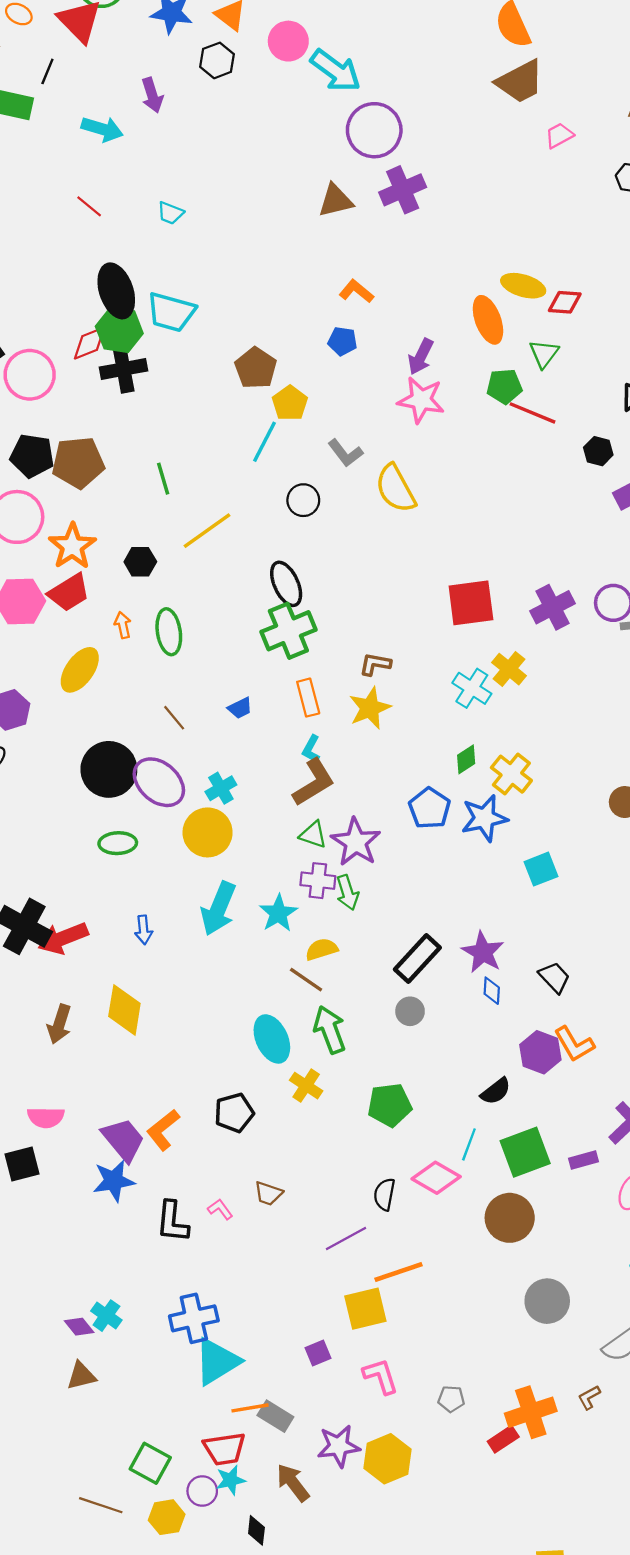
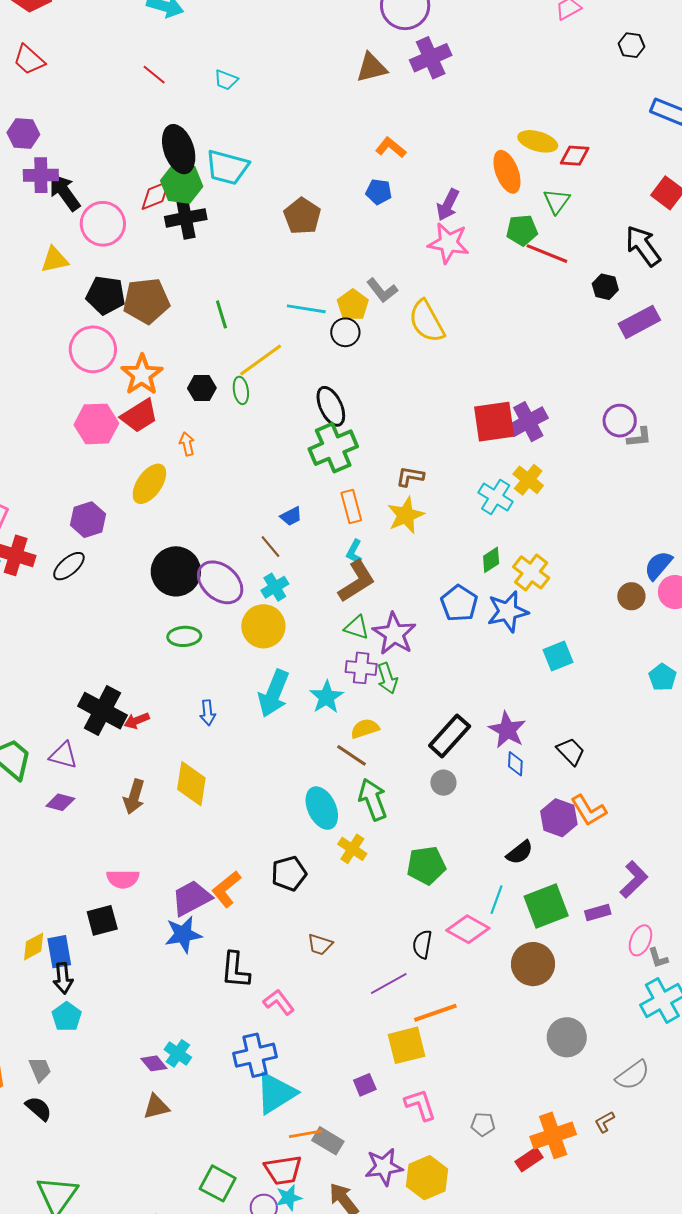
yellow pentagon: (290, 403) -> (353, 305), moved
cyan line: (265, 442) -> (306, 309), moved, turned 72
purple cross: (553, 607) -> (528, 422), moved
green ellipse: (169, 632) -> (241, 390), moved, size x0.7
brown line: (174, 718) -> (270, 547), moved
red arrow: (63, 938) -> (137, 721), size x0.6
purple trapezoid: (123, 1140) -> (191, 898), turned -78
pink L-shape: (220, 1209) -> (279, 1002), moved, size x1.4

